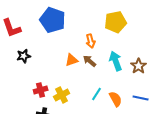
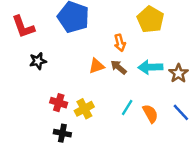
yellow pentagon: (116, 22) -> (150, 20), turned -30
cyan arrow: (116, 61) -> (150, 67), turned -72
red cross: (41, 90) -> (59, 103), turned 32
blue line: (141, 98) -> (181, 112), turned 35

